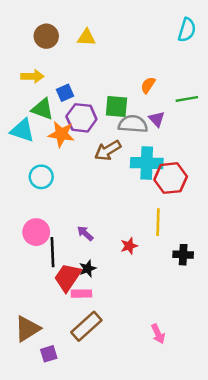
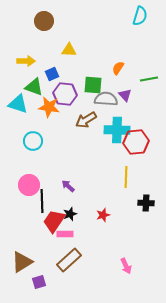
cyan semicircle: (187, 30) -> (140, 16), moved
brown circle: (46, 36) -> (44, 21), moved
yellow triangle: (86, 37) -> (69, 50), moved
red star: (129, 246) -> (103, 215), moved

